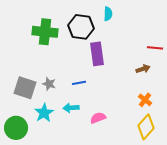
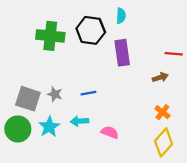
purple rectangle: (97, 54) -> (122, 53), moved
pink semicircle: (98, 118) -> (110, 132), turned 42
green circle: (16, 128) -> (18, 129), moved

